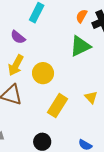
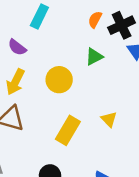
green triangle: (80, 46) -> (94, 57), size x0.7
yellow circle: (43, 73) -> (59, 80), moved

